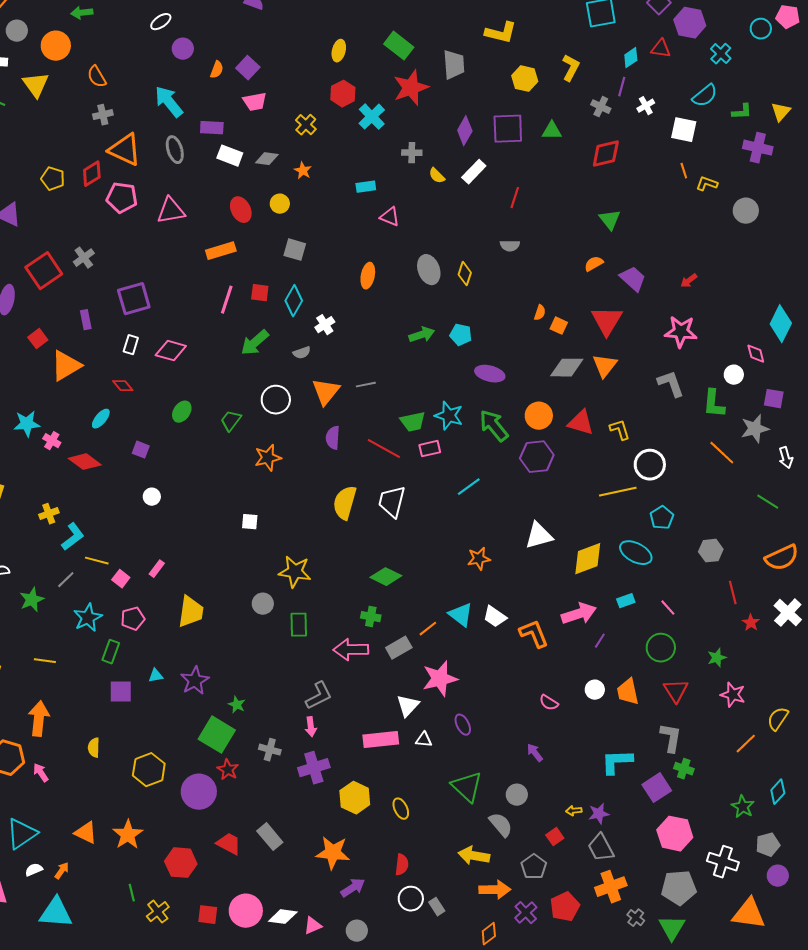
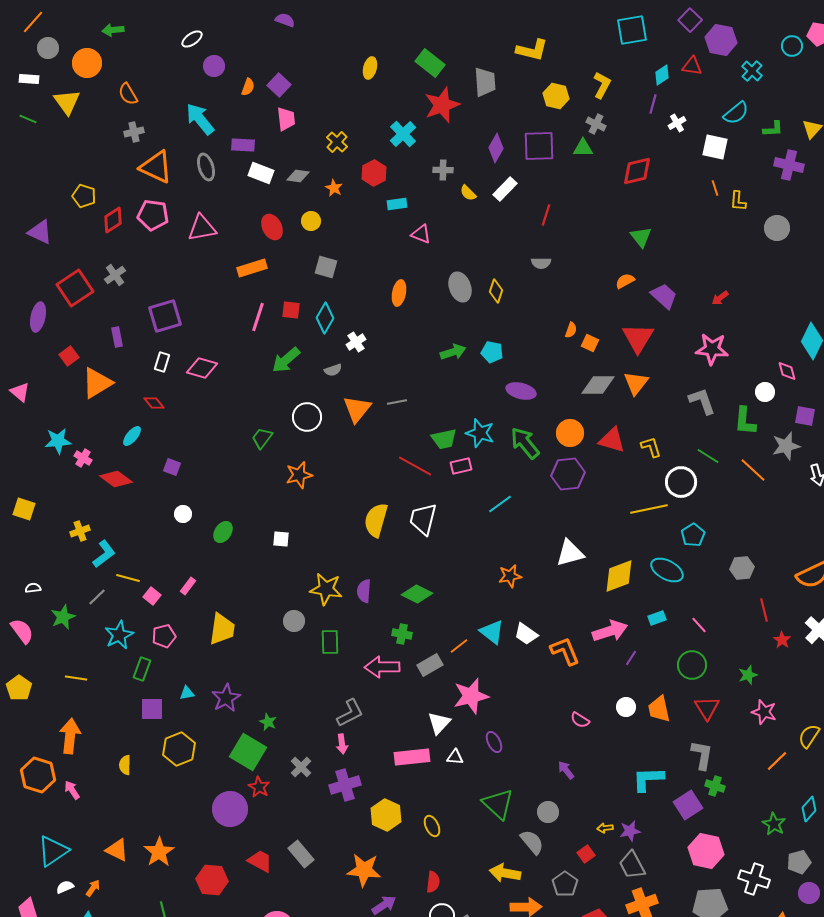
red hexagon: (343, 94) -> (374, 173), moved
pink trapezoid: (255, 102) -> (286, 119), turned -85
gray cross: (601, 107) -> (596, 124), moved
red diamond: (92, 174) -> (113, 220), moved
yellow L-shape: (707, 184) -> (738, 201), turned -105
green ellipse: (182, 412) -> (223, 532), moved
purple semicircle: (333, 438) -> (364, 591), moved
green line: (768, 502) -> (708, 456), moved
gray cross: (270, 750) -> (301, 767), turned 30
yellow hexagon: (149, 770) -> (179, 749), moved

